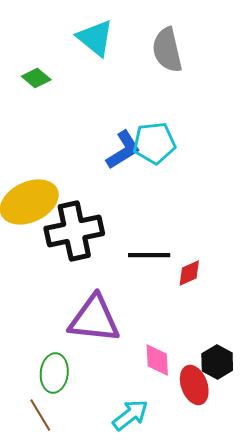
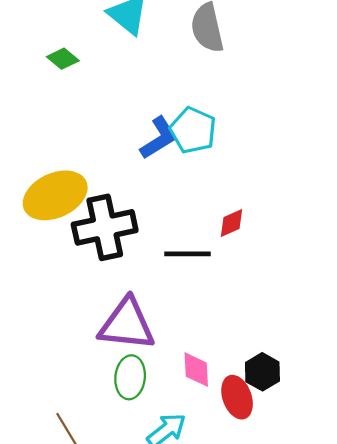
cyan pentagon: (154, 143) -> (193, 130), turned 30
red diamond: (189, 273) -> (232, 223), moved
green ellipse: (54, 373) -> (130, 377), moved

